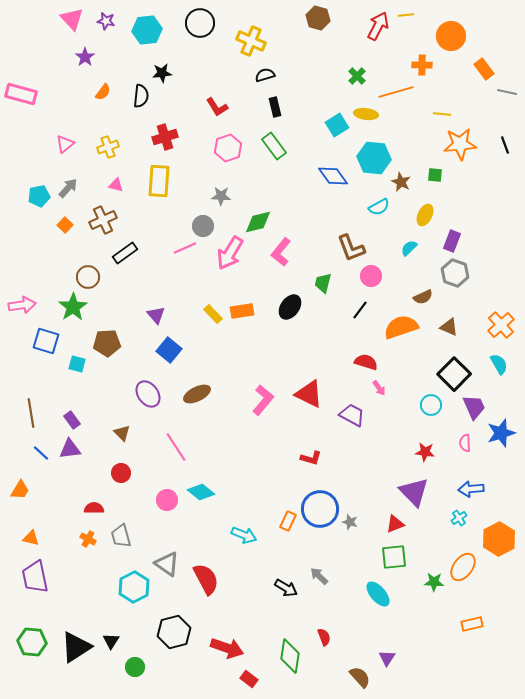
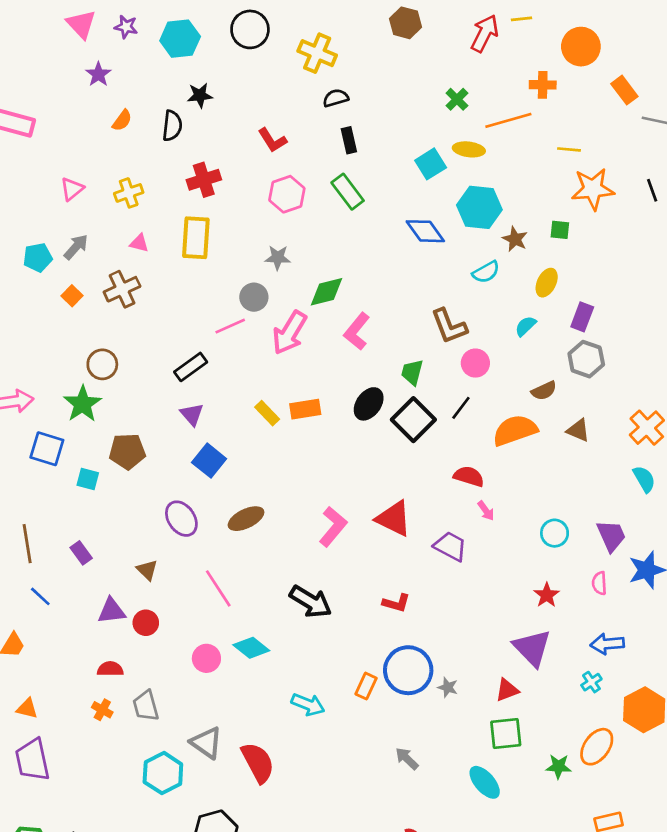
black rectangle: (125, 253) -> (191, 367), moved
black square: (454, 374) -> (413, 420), moved
purple triangle: (70, 449) -> (112, 611), moved
red star: (425, 452) -> (547, 595), turned 30
black arrow: (286, 588) -> (311, 602), moved, size x1.4

